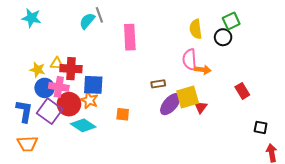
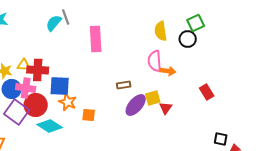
yellow square: (188, 97) -> (153, 98), size x0.7
orange star: (89, 100) -> (68, 102), moved
black square: (261, 127) -> (221, 139), moved

